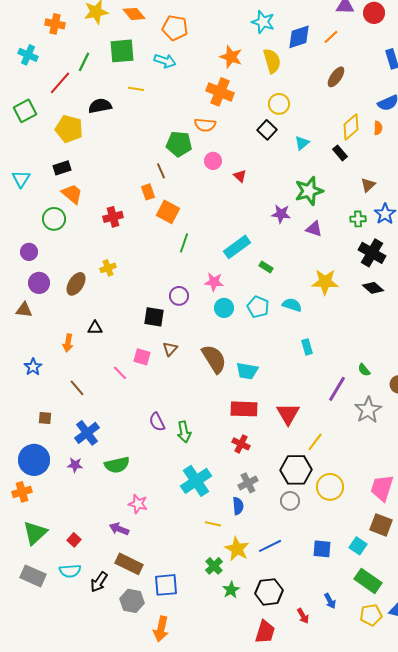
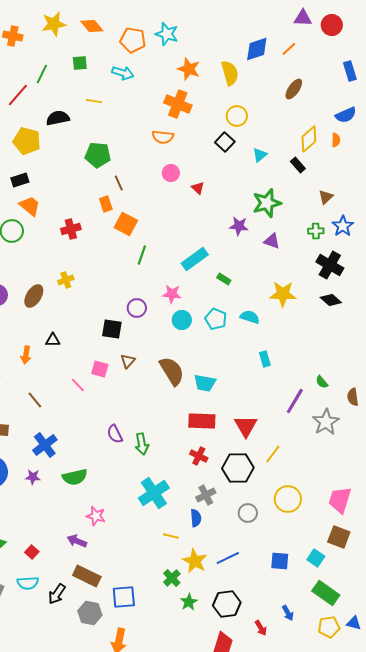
cyan star: (263, 22) -> (167, 34), moved
green square: (122, 51) -> (80, 63), size x0.6
green pentagon: (179, 144) -> (98, 155), moved
black hexagon: (296, 470) -> (238, 468), moved

